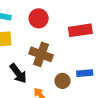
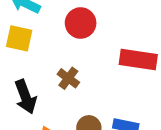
brown cross: (41, 54) -> (68, 78), size x0.6

